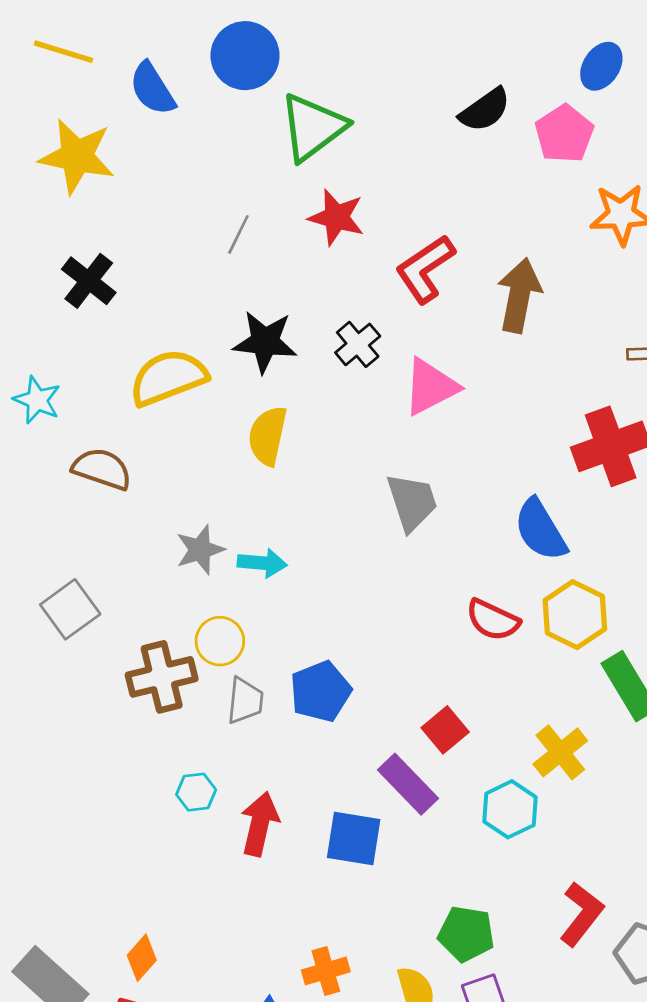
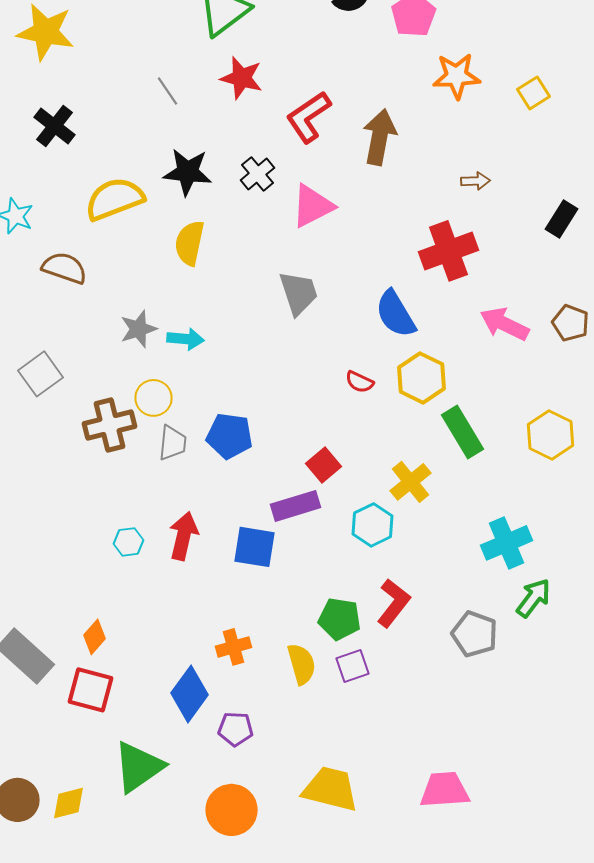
gray line: (238, 234) -> (168, 91), turned -60
red semicircle: (493, 620) -> (360, 382), size x0.7
blue pentagon: (321, 691) -> (230, 436), turned 30
purple rectangle: (408, 784) -> (296, 506), turned -63
cyan hexagon: (196, 792) -> (128, 542), moved
red L-shape: (582, 914) -> (394, 603), moved

